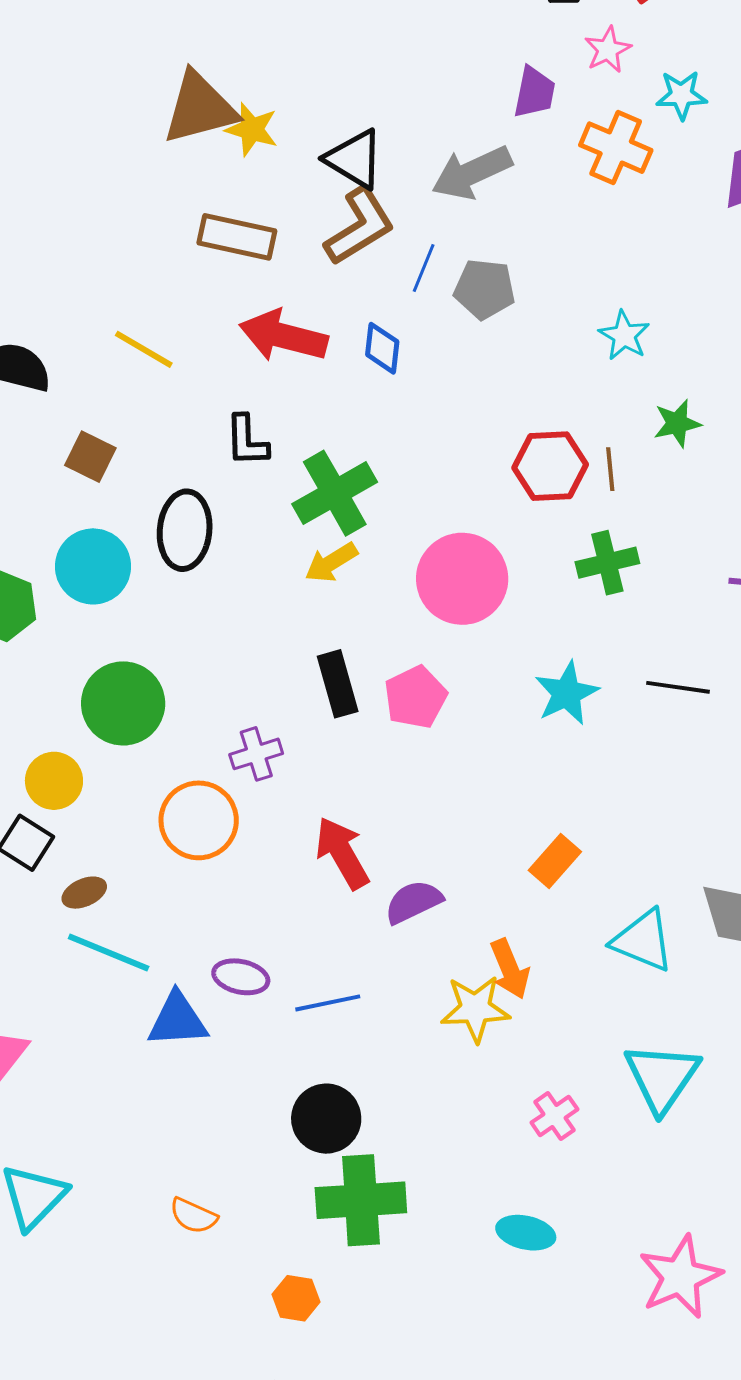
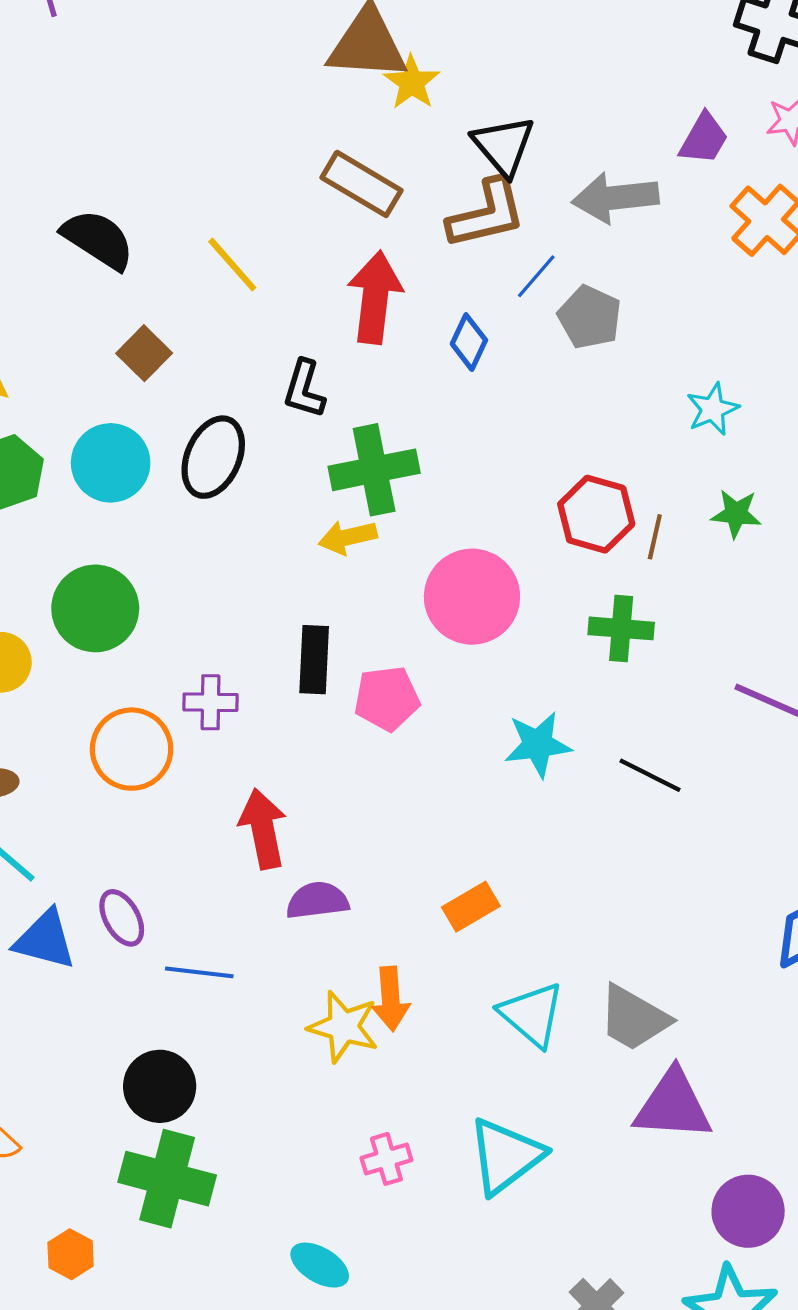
red arrow: (283, 336) -> (375, 297), turned 64
purple ellipse: (241, 977) -> (122, 918), turned 30

